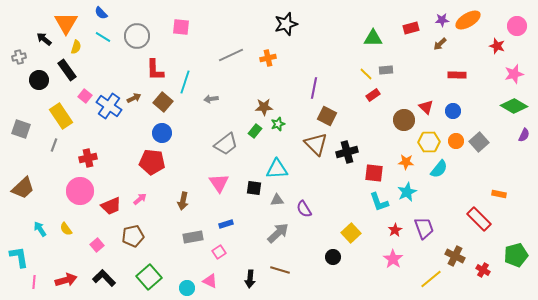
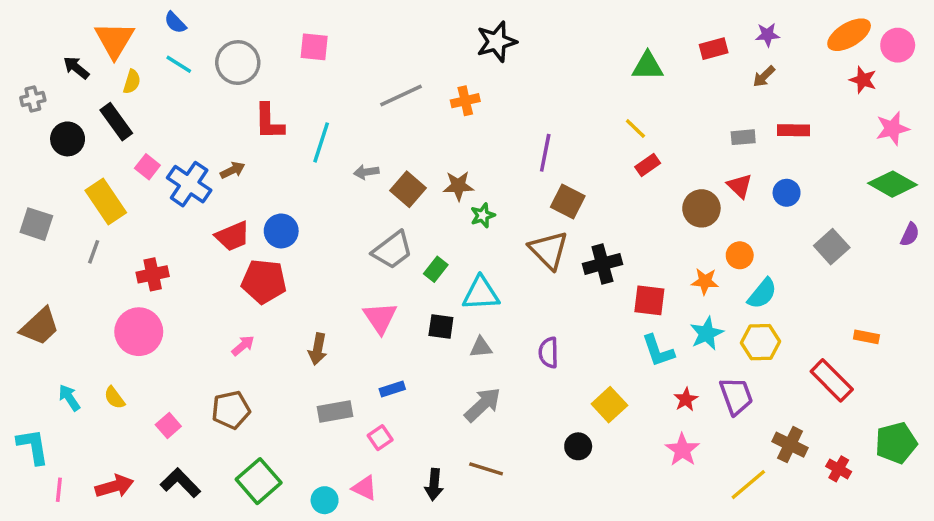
orange ellipse: (468, 20) -> (849, 35), moved
gray rectangle: (386, 70) -> (743, 137), moved
brown square: (163, 102) -> (408, 189), moved
green rectangle: (255, 131) -> (436, 269), moved
orange circle: (456, 141) -> (740, 255), moved
yellow hexagon: (429, 142) -> (761, 342), moved
red trapezoid: (111, 206) -> (233, 236), moved
purple semicircle: (304, 209) -> (549, 353), moved, turned 30

